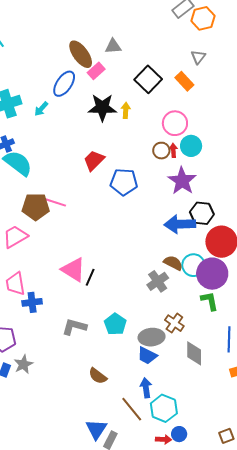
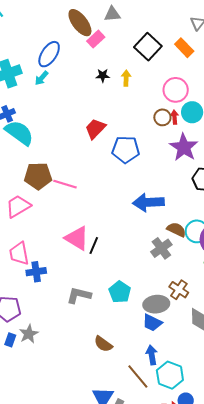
blue ellipse: (64, 84) -> (49, 54), moved
black star: (102, 107) -> (103, 76), size x0.5
pink line: (54, 202) -> (65, 184), moved
blue arrow: (180, 224) -> (148, 202), moved

